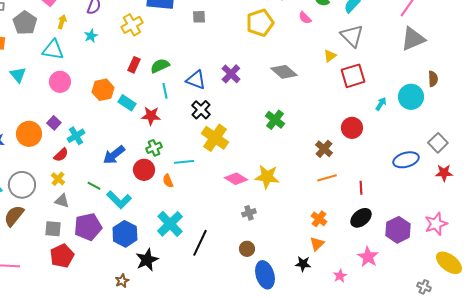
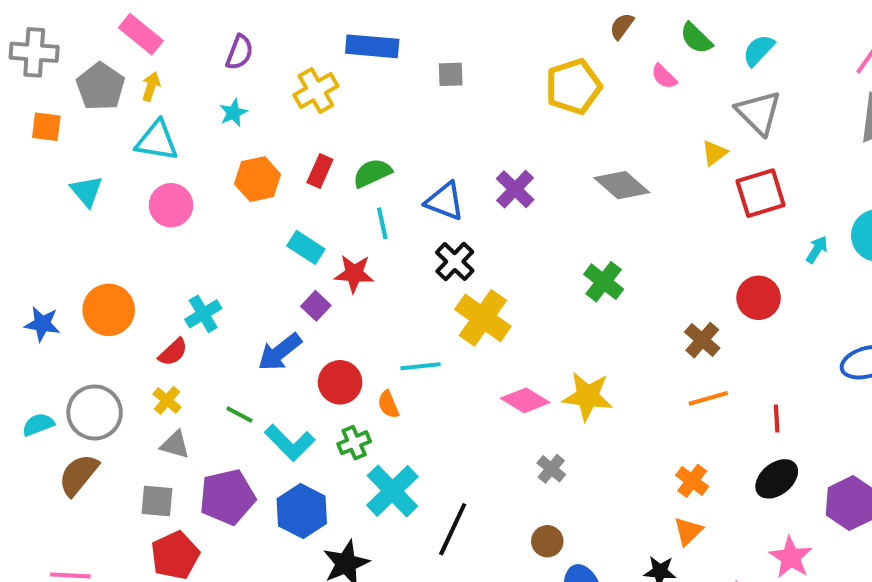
yellow arrow: (62, 22) -> (151, 87), moved
orange hexagon: (103, 90) -> (258, 179), moved
purple square: (54, 123) -> (316, 306), moved
green cross: (154, 148) -> (354, 443), moved
gray cross: (249, 213) -> (551, 469), turned -32

